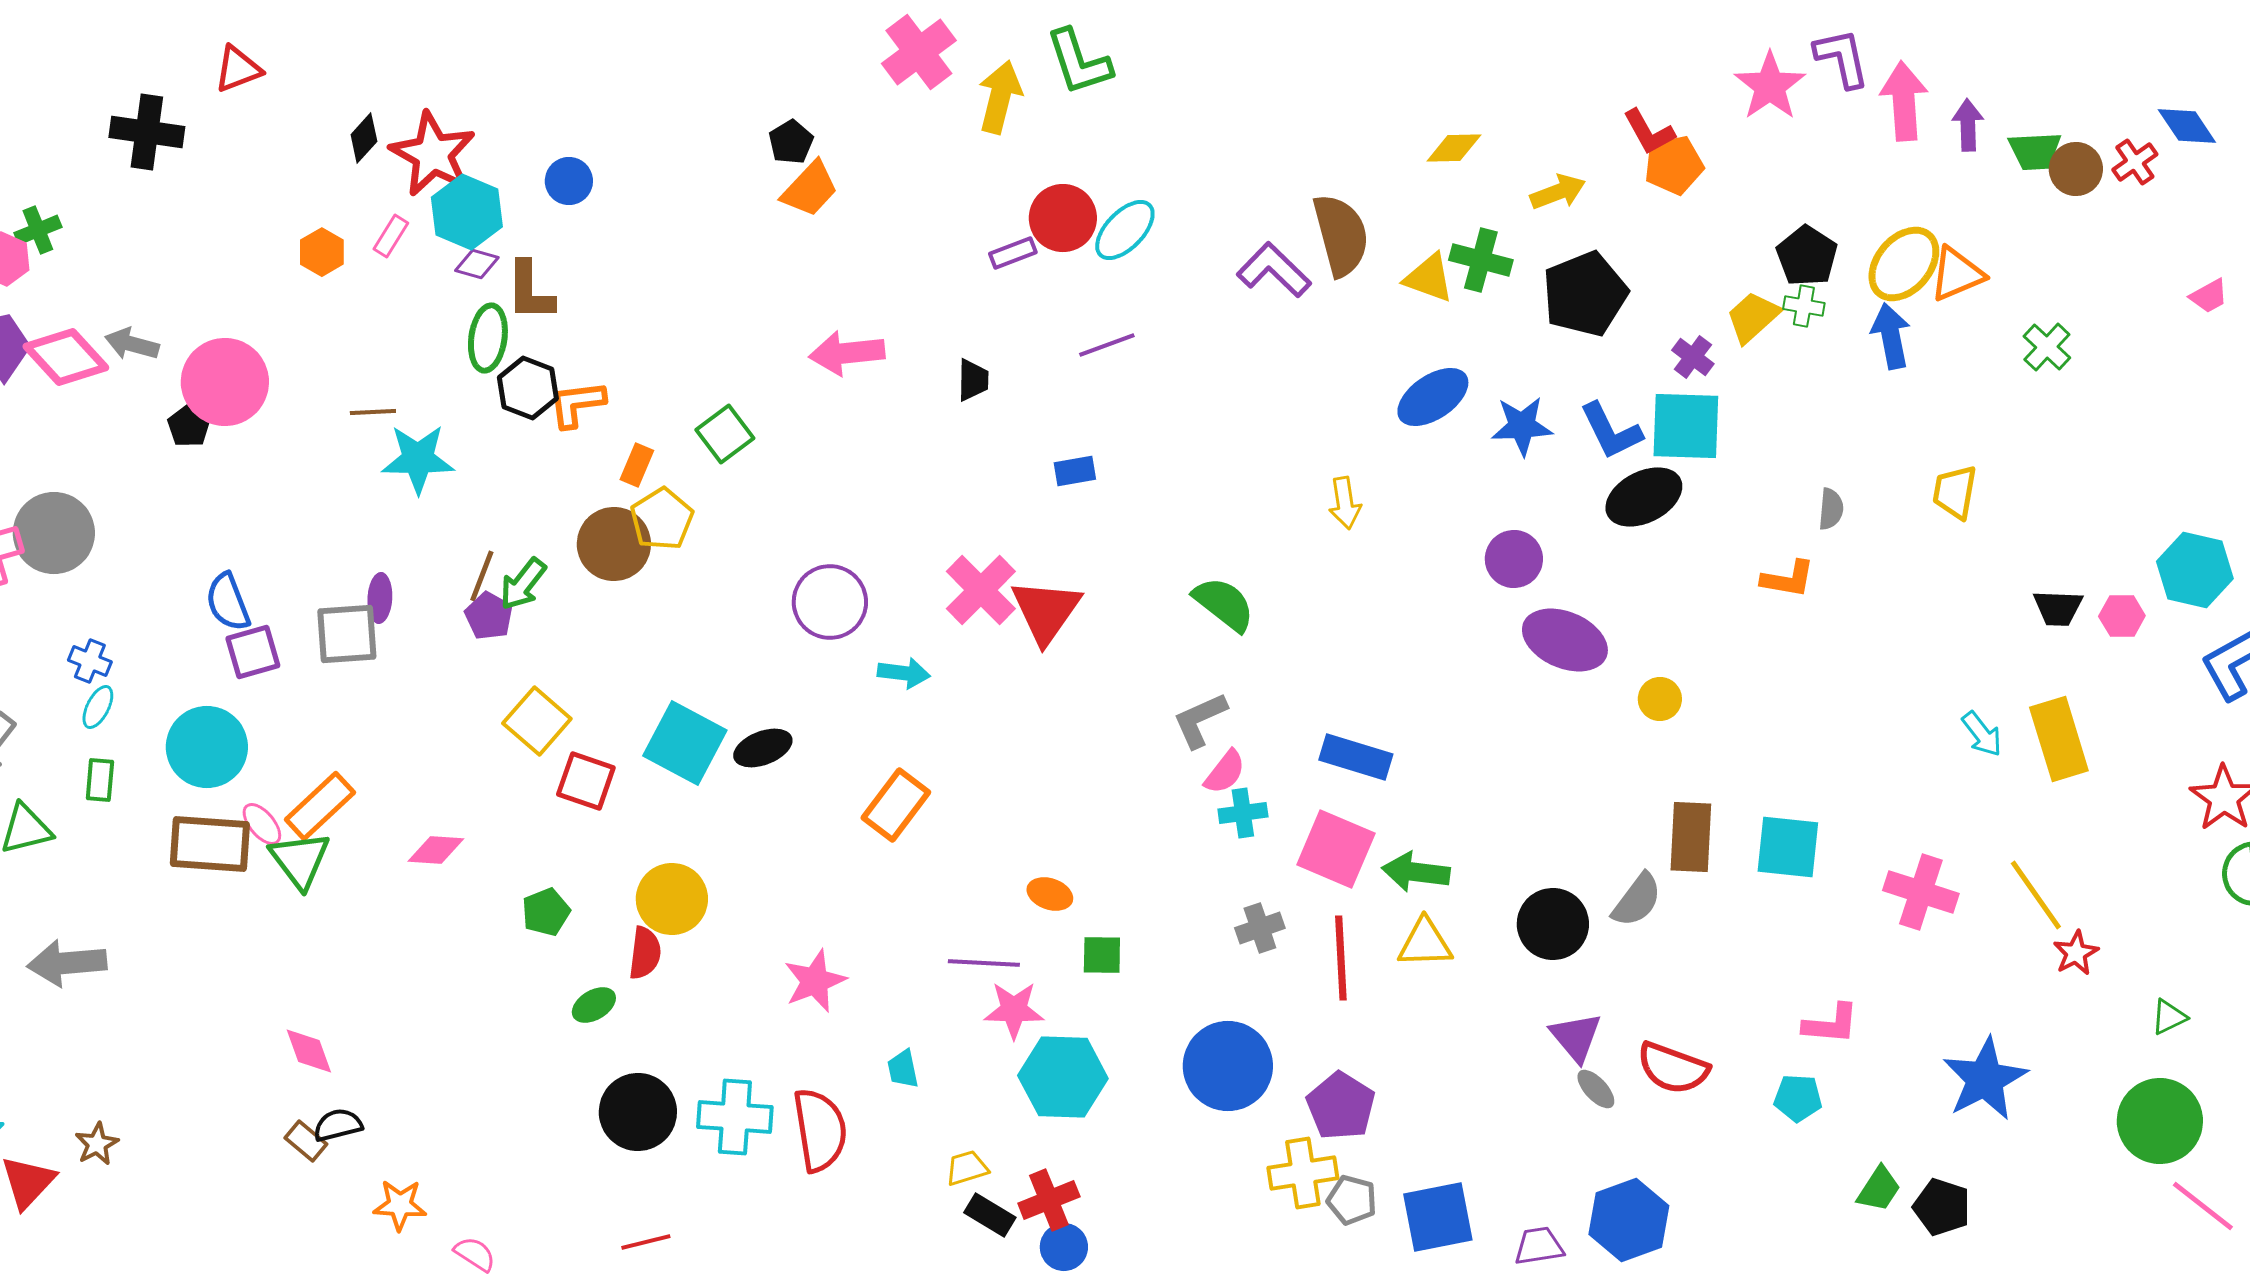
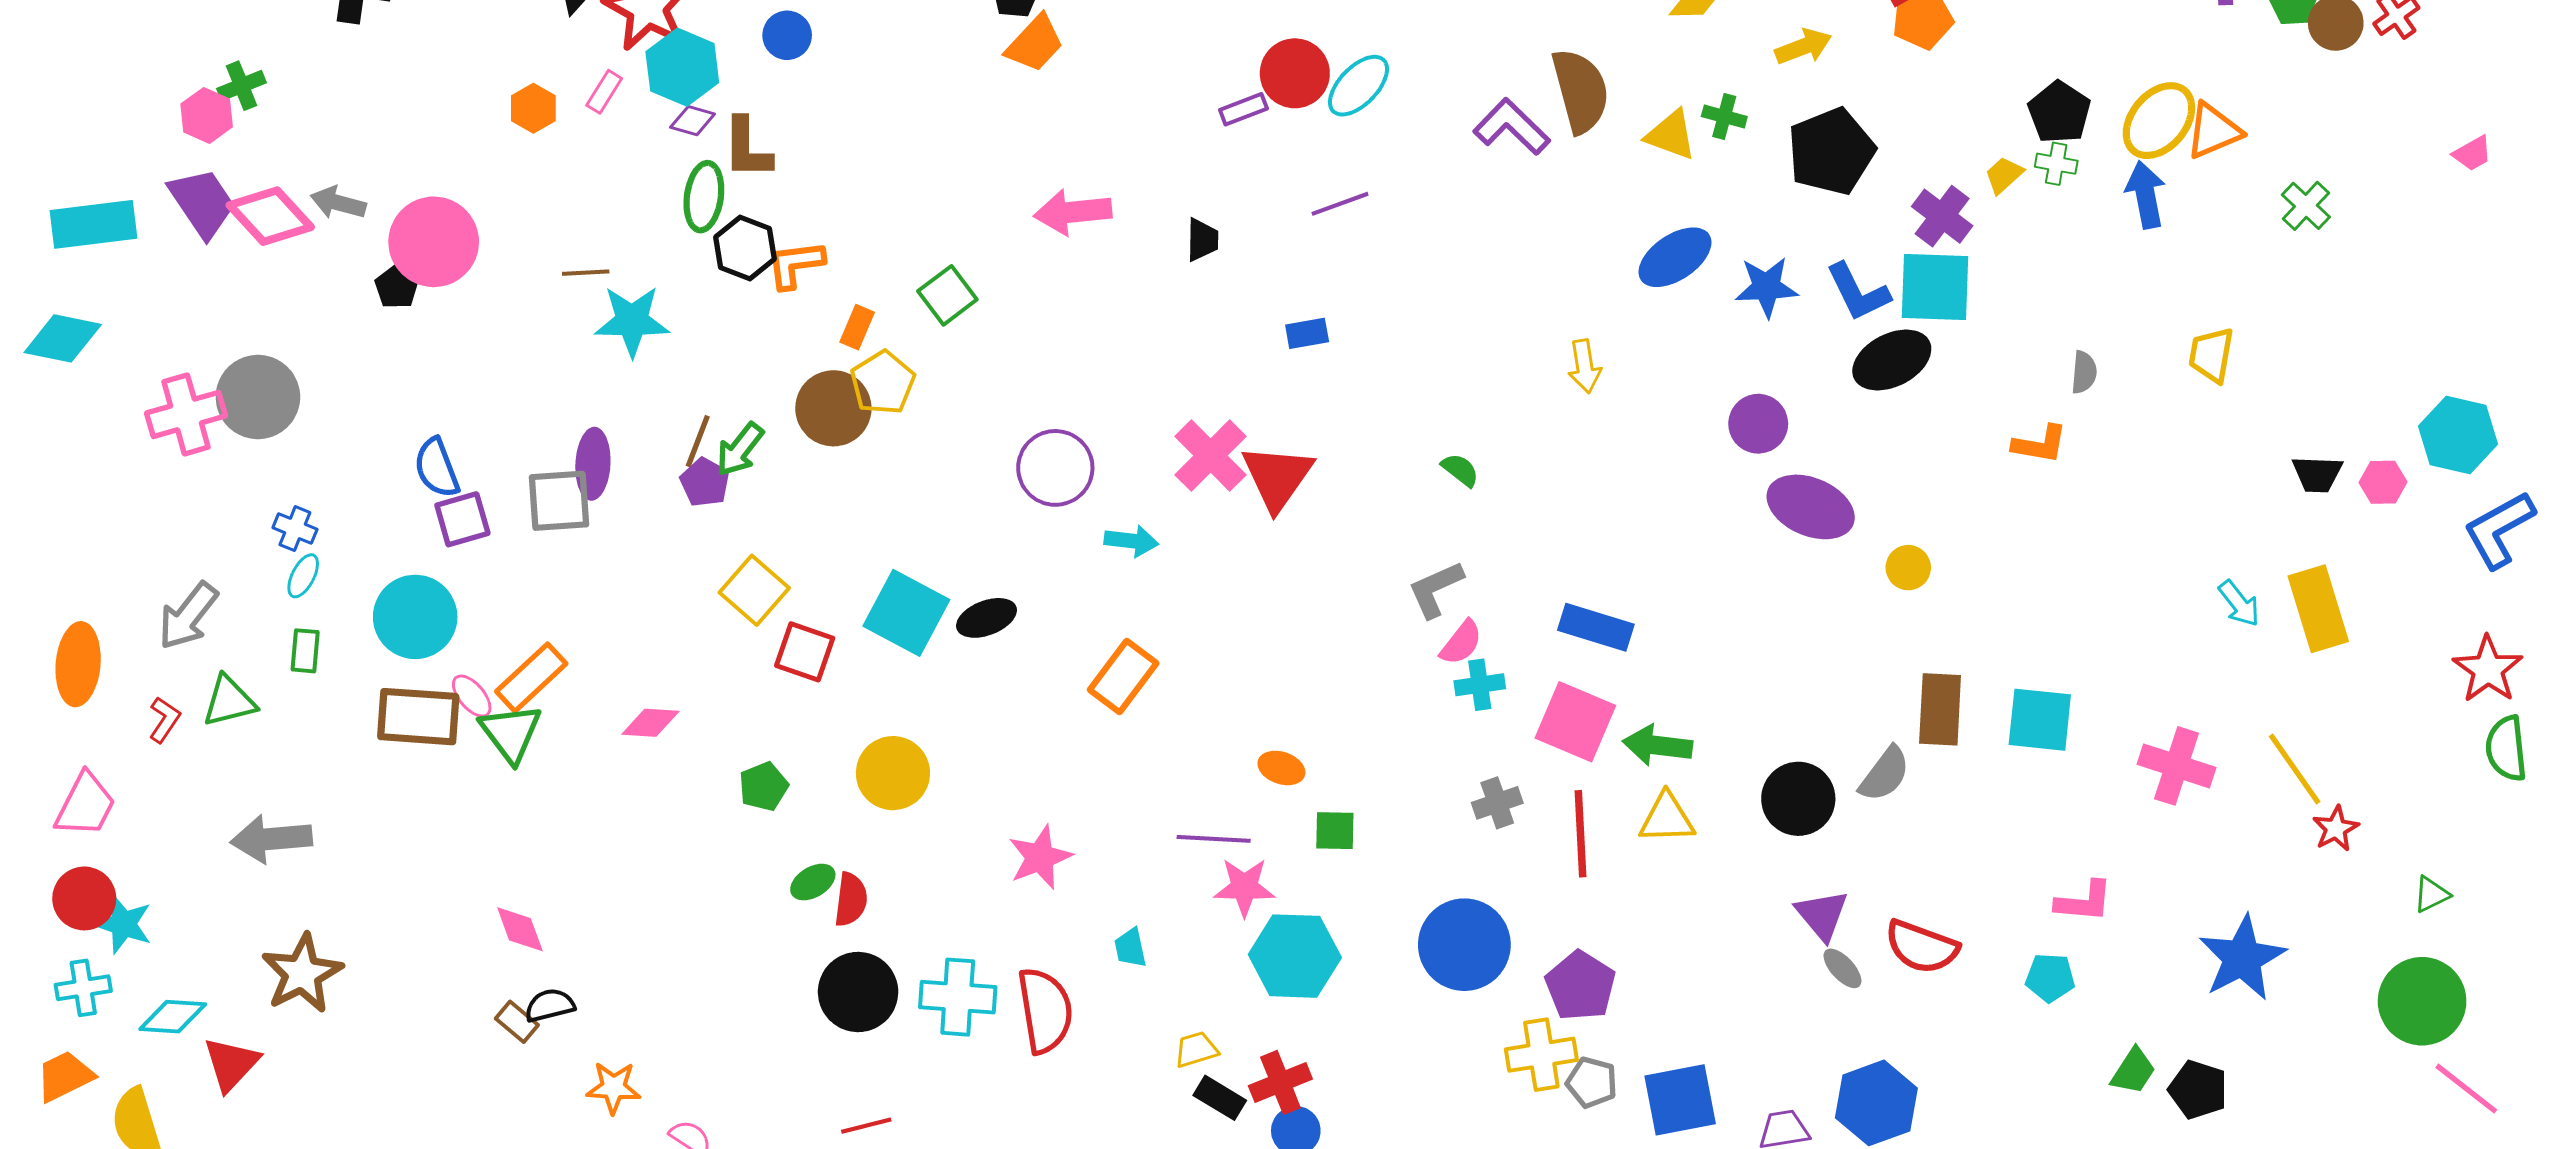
green cross: (1481, 260) -> (1724, 116), size x0.7
yellow trapezoid: (1753, 317) -> (2004, 175), size x0.7
purple cross: (1693, 357) -> (1942, 216), size x1.4
purple ellipse: (380, 598) -> (593, 464), size x1.4
green semicircle: (1224, 604) -> (1460, 470), size x0.6
red semicircle: (645, 953) -> (851, 899), moved
brown star: (97, 1144) -> (302, 973), moved, size x1.8

